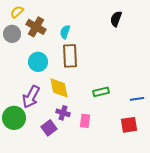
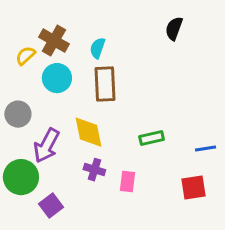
yellow semicircle: (17, 12) -> (25, 56), moved
gray circle: (12, 34) -> (18, 114), moved
cyan circle: (38, 62) -> (57, 78), moved
purple square: (49, 128) -> (51, 206), moved

